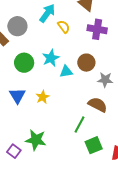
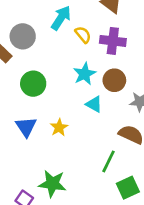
purple cross: (97, 29) -> (113, 41), moved
cyan star: (51, 58) -> (85, 74), moved
cyan triangle: (66, 72) -> (94, 104), moved, turned 40

